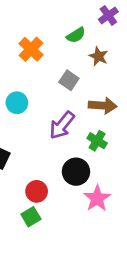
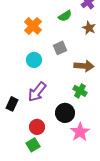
brown star: (98, 56) -> (89, 28), moved
gray square: (69, 80) -> (60, 48), turned 32
cyan circle: (17, 103) -> (34, 60), moved
purple arrow: (62, 125) -> (37, 92), moved

